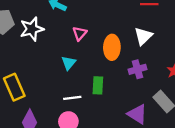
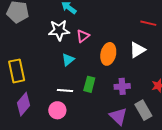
white star: (32, 29) -> (59, 30), moved
purple cross: (138, 69) -> (122, 86), moved

